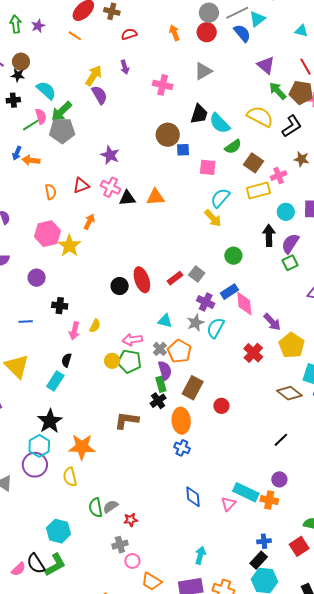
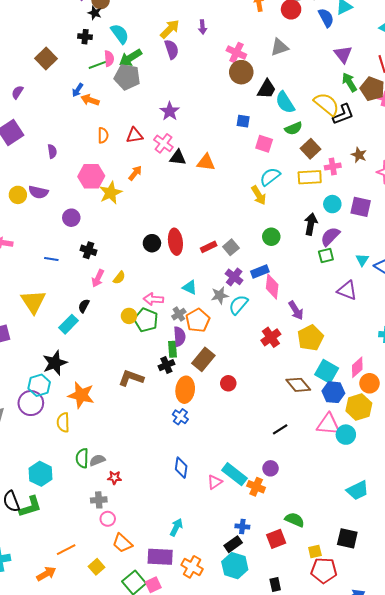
black L-shape: (292, 126) -> (343, 114), moved
brown circle: (168, 135) -> (241, 72), moved

